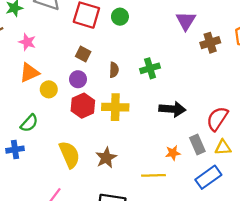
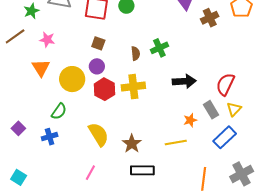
brown semicircle: (114, 70) -> (136, 53), moved
orange triangle: (29, 73) -> (41, 68), moved, turned -30
yellow circle: (49, 89) -> (72, 79), size x1.6
yellow triangle: (223, 147) -> (234, 109), turned -35
brown star: (106, 158) -> (132, 144), moved

